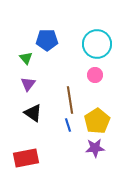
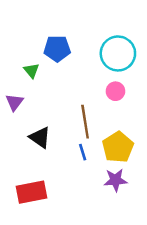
purple triangle: (28, 84) -> (14, 102), moved

